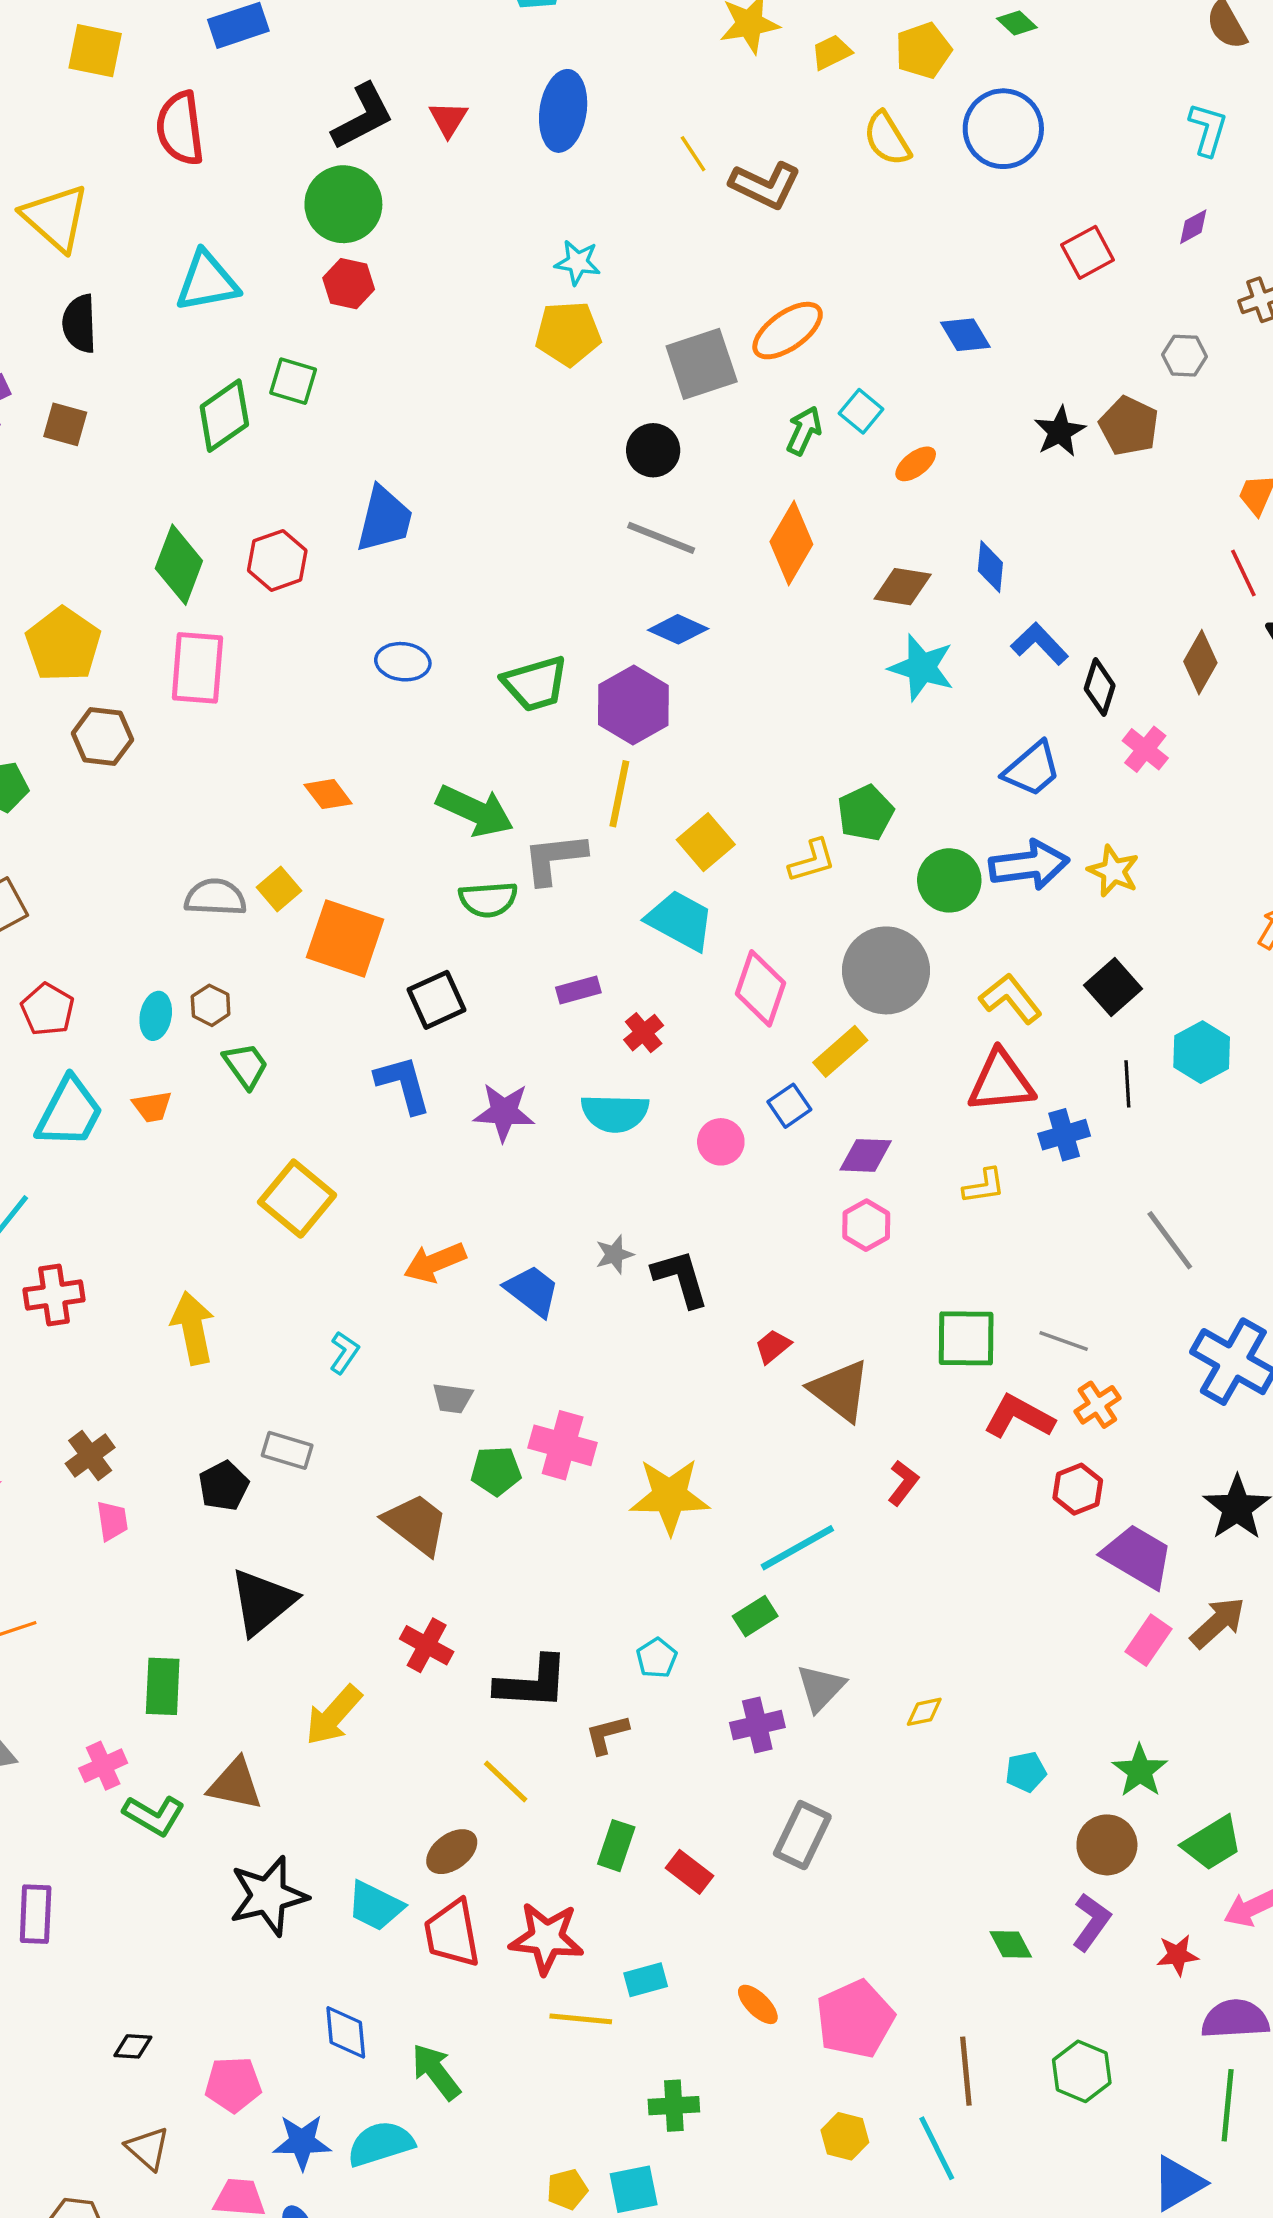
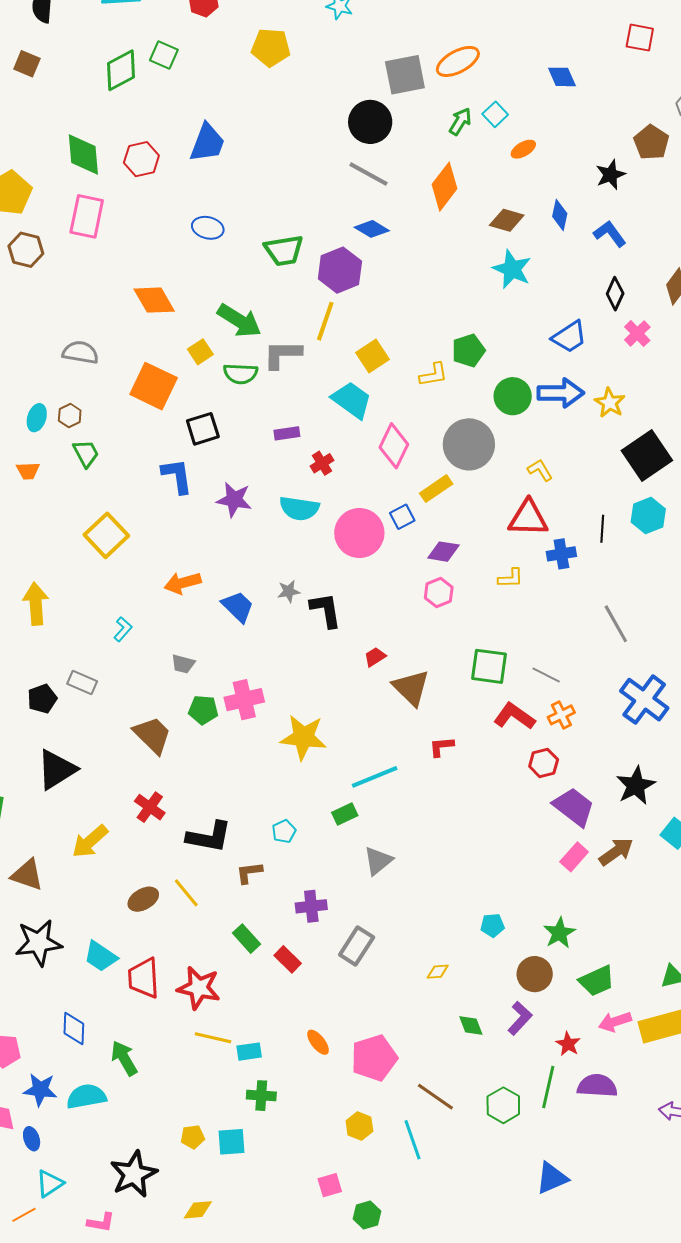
red square: (1088, 252) -> (640, 38), turned 32
yellow pentagon: (568, 333) -> (271, 47), moved
black star: (1060, 432) -> (610, 175), moved
black circle: (653, 450) -> (370, 122), size x1.4
green diamond: (179, 565) -> (83, 154), turned -33
blue L-shape: (1040, 644) -> (610, 234), moved
orange diamond: (328, 794) -> (154, 300), size x1.5
yellow square: (279, 889) -> (200, 352), moved
black square: (1113, 987) -> (647, 455), moved, size x1.5
yellow L-shape: (1011, 999) -> (540, 470), size x0.7
pink circle: (721, 1142) -> (359, 533), size x1.8
pink cross: (563, 1445) -> (244, 700), turned -36
red L-shape: (903, 1483) -> (441, 747), turned -140
yellow diamond: (924, 1712) -> (438, 972), moved
purple cross: (757, 1725) -> (311, 906), moved
green rectangle: (616, 1846) -> (246, 939), turned -68
brown ellipse: (452, 1852) -> (143, 899), moved
red star: (1177, 1955) -> (568, 1044), turned 30
cyan rectangle: (646, 1980) -> (249, 1052), moved
brown line: (966, 2071) -> (435, 1097), turned -57
green line: (1228, 2105) -> (548, 1087), moved

